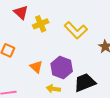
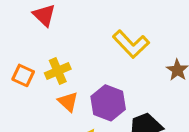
yellow cross: (41, 24) -> (58, 71), moved

